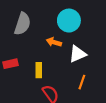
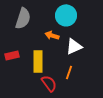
yellow rectangle: (39, 70) -> (38, 61), size x1.5
orange line: (82, 82) -> (69, 72), moved

